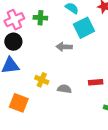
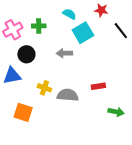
black circle: (13, 42) -> (26, 54), moved
gray semicircle: (64, 89) -> (68, 95), size x1.5

